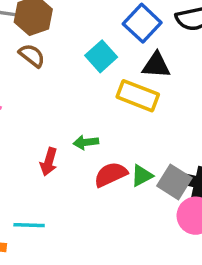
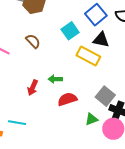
brown semicircle: (32, 55) -> (33, 41), moved
green triangle: (142, 176) -> (91, 119), moved
gray square: (174, 182) -> (105, 96), moved

